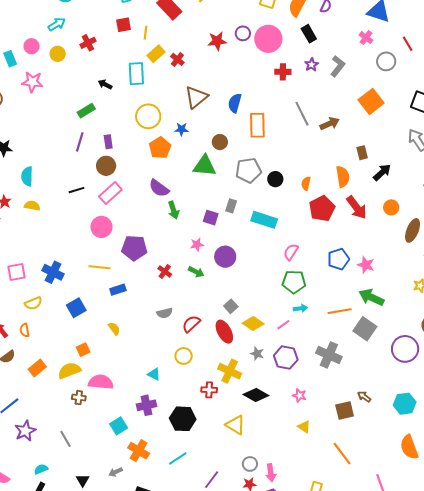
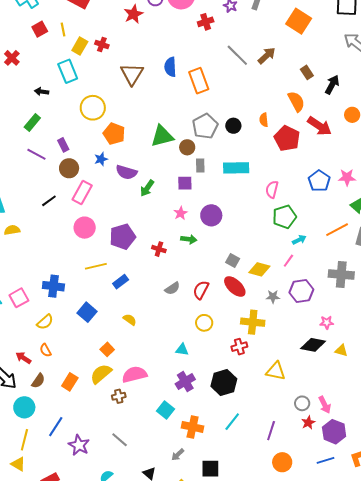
blue star: (181, 129) -> (101, 159), moved
purple line: (80, 142) -> (36, 154), turned -60
brown circle: (220, 142) -> (187, 147), moved
green arrow: (173, 210) -> (147, 188), turned 72
black diamond: (256, 395) -> (313, 345), moved

